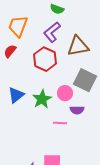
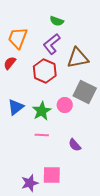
purple semicircle: (77, 110) -> (75, 145), moved, turned 48
pink line: (60, 123) -> (42, 135), moved

